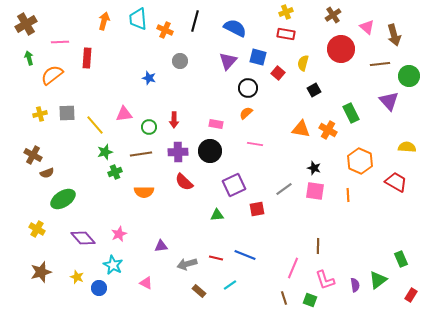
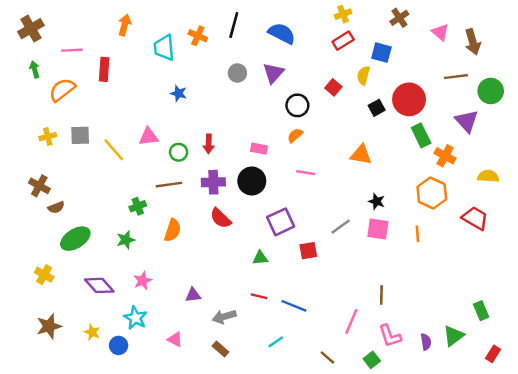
cyan trapezoid: (138, 19) -> (164, 48), moved
red rectangle: (286, 34) -> (343, 41), turned -42
red circle: (341, 49) -> (409, 99), moved
blue square: (258, 57) -> (381, 53), moved
gray circle: (180, 61) -> (237, 73), moved
orange cross: (328, 130) -> (445, 156), moved
green star: (105, 152) -> (126, 240), moved
orange semicircle: (144, 192) -> (173, 230), turned -72
red line: (216, 258) -> (259, 296), moved
brown rectangle: (199, 291) -> (221, 349), moved
brown line: (284, 298) -> (327, 357), moved, turned -32
green square: (310, 300) -> (372, 360), turned 32

